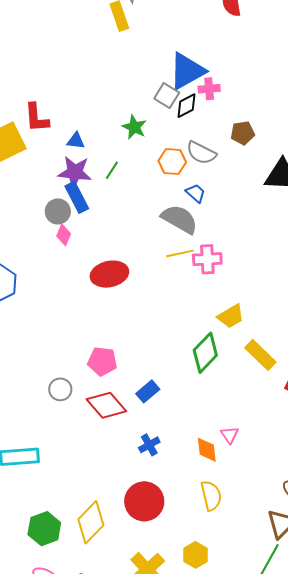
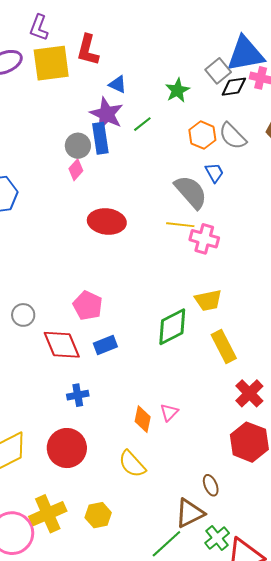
pink pentagon: (102, 361) -> (88, 305), moved
blue cross: (149, 445) -> (78, 395), moved
yellow semicircle: (211, 496) -> (132, 464), turned 132

